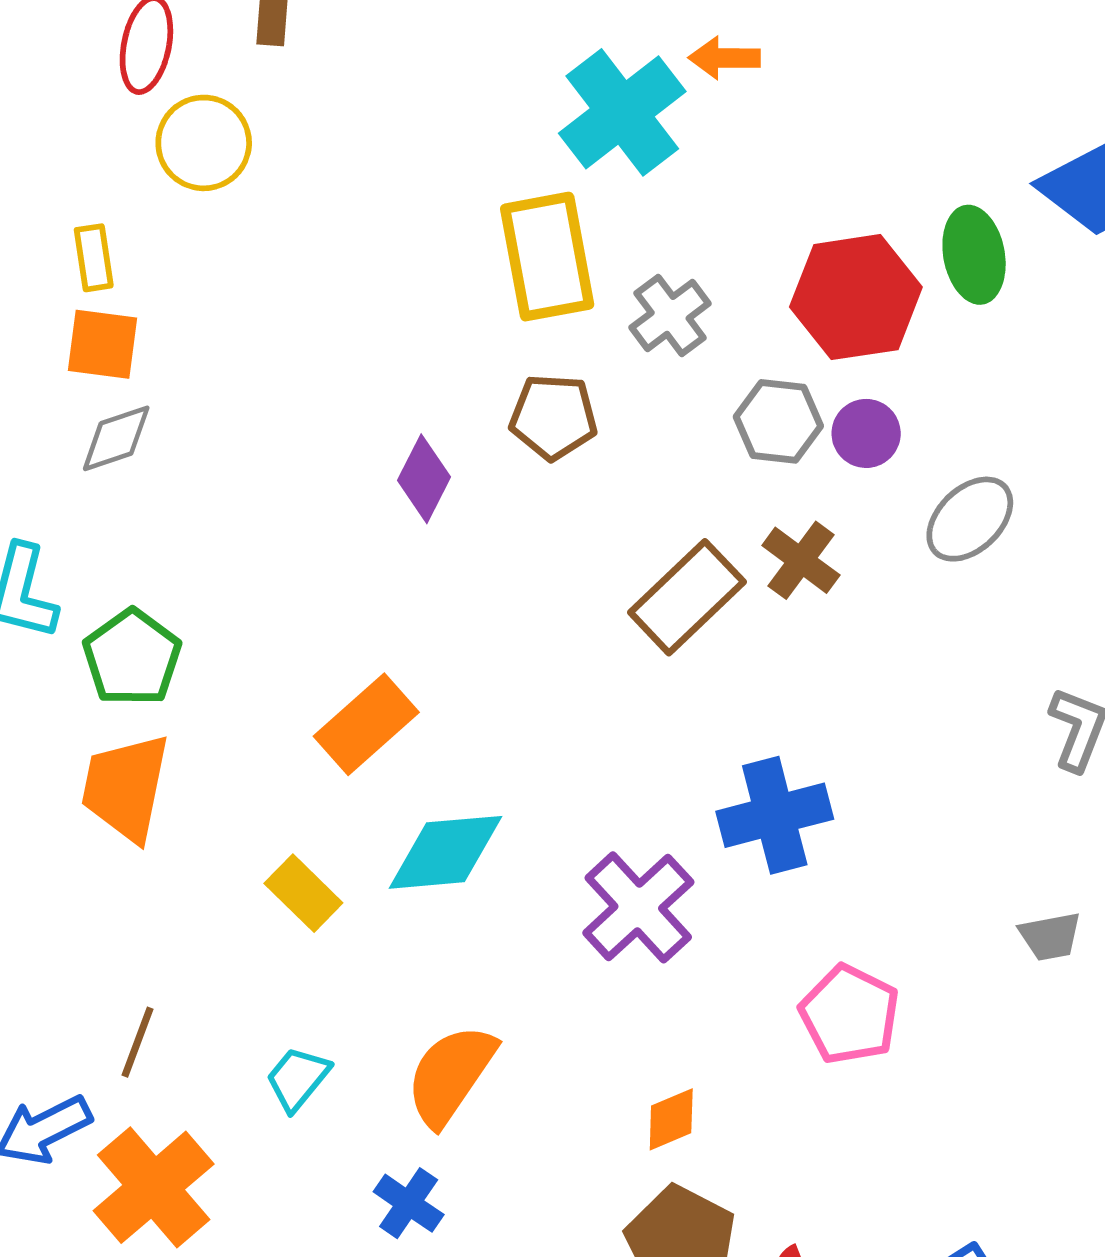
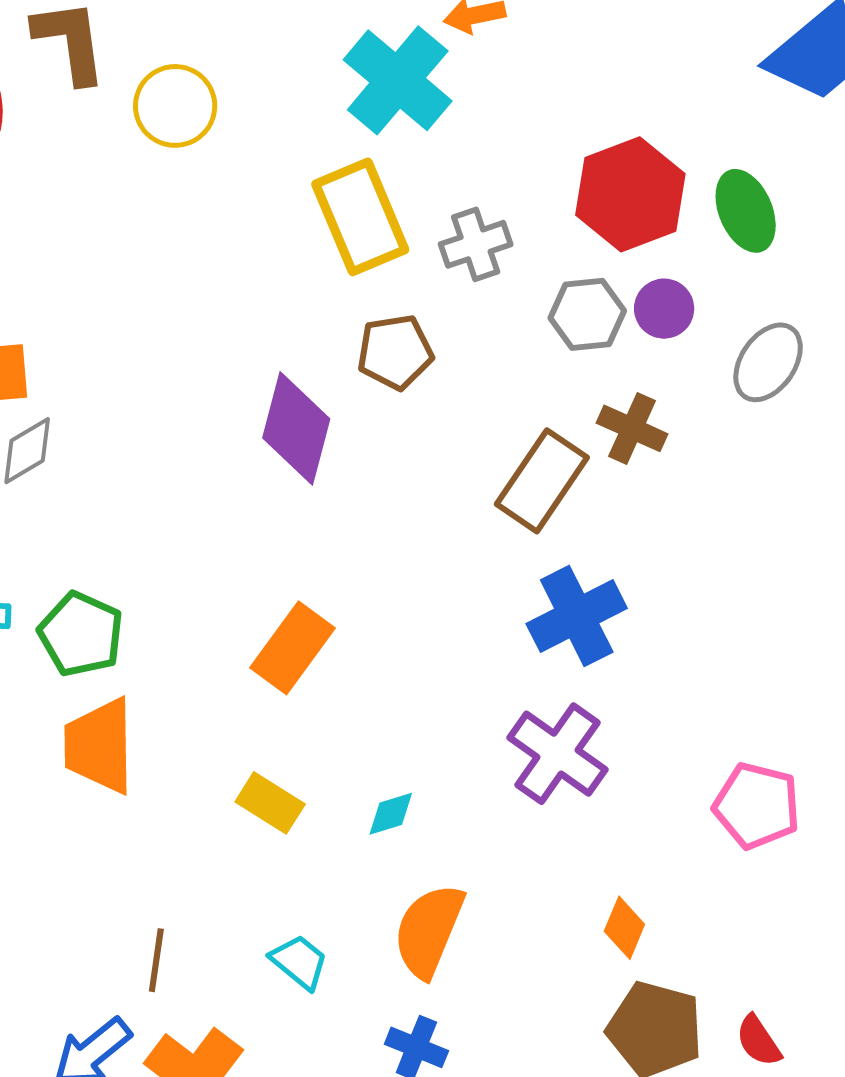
yellow circle: (204, 143) -> (175, 106), moved
green ellipse: (974, 255) -> (746, 211), moved
gray cross: (670, 315) -> (476, 244), turned 30
purple diamond: (424, 479) -> (296, 428), size x1.5
blue cross: (775, 815) -> (577, 616), moved
cyan diamond: (446, 852) -> (391, 814), moved, size x0.5
cyan trapezoid: (298, 1079) -> (299, 962), turned 102
orange diamond: (671, 1119) -> (624, 928), turned -32

